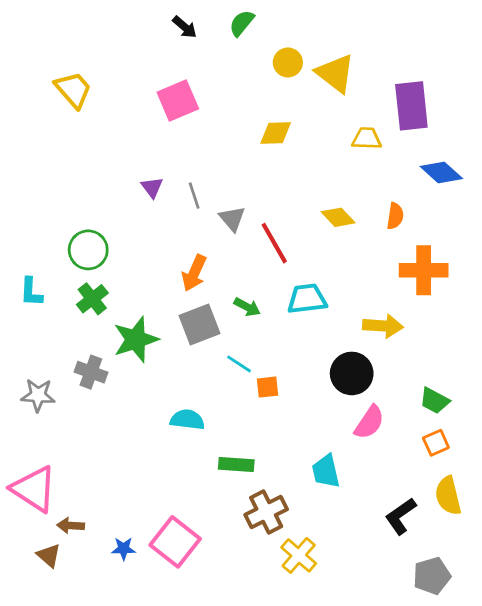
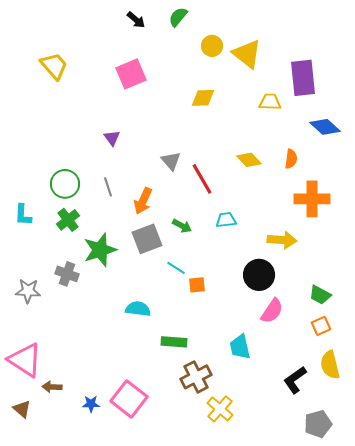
gray line: (194, 196) -> (108, 187), moved
cyan trapezoid: (307, 299) -> (226, 220), size x0.7
brown triangle: (49, 555) -> (22, 409), moved

